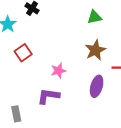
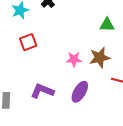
pink star: (58, 71) -> (74, 59), moved
purple ellipse: (97, 86) -> (80, 92), moved

